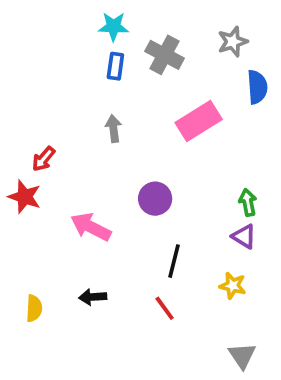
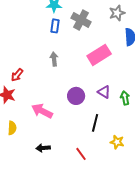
purple triangle: (244, 236) -> (104, 92), moved
black line: (174, 261) -> (95, 123), moved
yellow semicircle: (34, 308) -> (12, 128), moved

